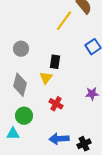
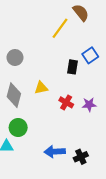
black rectangle: (55, 62) -> (72, 67), moved
yellow triangle: (46, 78) -> (41, 88), turned 40
red cross: (56, 104) -> (66, 102), moved

